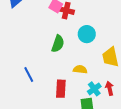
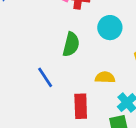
blue line: (29, 74) -> (45, 77), moved

